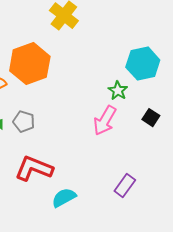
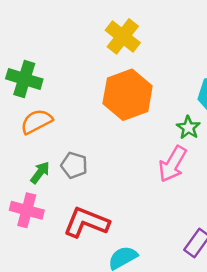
orange hexagon: (30, 64) -> (128, 95), moved

